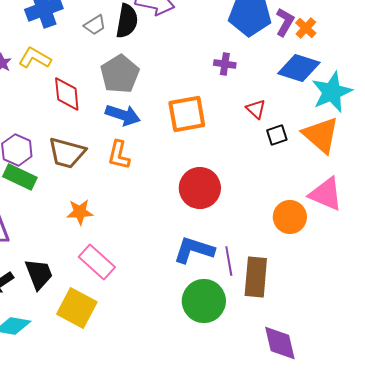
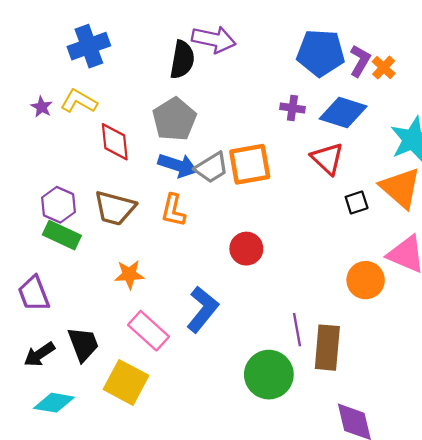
gray trapezoid: (95, 25) -> (211, 168), moved, size x1.4
blue diamond: (299, 68) -> (343, 112), moved
red triangle: (256, 109) -> (327, 159), size x1.5
black square: (277, 135) -> (357, 202), moved
red circle: (200, 188) -> (246, 249), moved, size x0.7
blue L-shape: (194, 250) -> (202, 309), moved, turned 111

